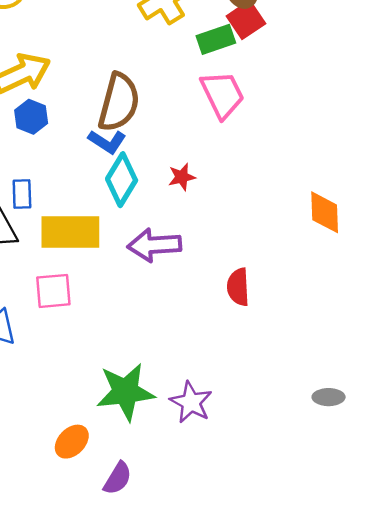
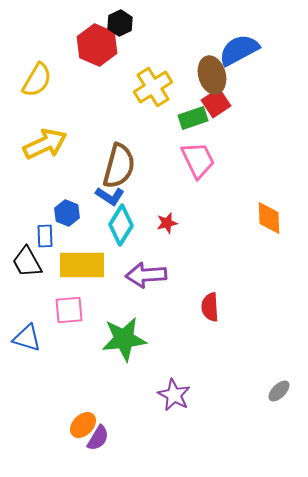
blue hexagon: (31, 117) -> (67, 213), moved
orange diamond: (325, 212) -> (269, 218), moved
green star: (125, 392) -> (124, 339), moved
gray ellipse: (329, 397) -> (279, 391), turned -45
purple semicircle: (118, 478) -> (98, 438), moved

